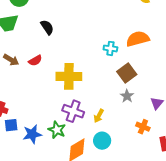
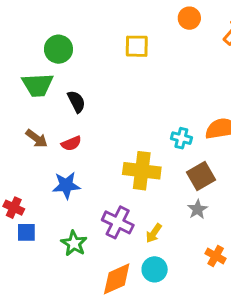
black semicircle: (47, 27) -> (76, 102), moved
yellow cross: (69, 76) -> (142, 171), moved
green star: (57, 130) -> (74, 243), moved
blue star: (32, 134) -> (66, 185), moved

